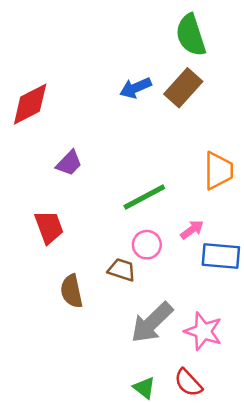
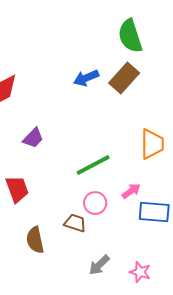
gray arrow: (152, 322) -> (99, 265), size x0.6
pink star: (203, 331) -> (140, 272), size x0.7

